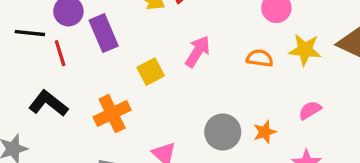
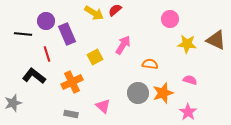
red line: (60, 53) -> (47, 54), moved
orange semicircle: (260, 58) -> (150, 64), moved
pink semicircle: (310, 110) -> (190, 80), turned 48
orange star: (265, 132) -> (163, 93), size x1.5

